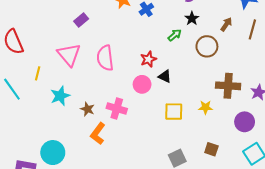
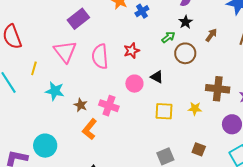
purple rectangle: (81, 20) -> (78, 19), size x1.5
brown arrow: (226, 24) -> (211, 35), moved
brown circle: (207, 46) -> (185, 53), moved
red star: (148, 59) -> (132, 51), moved
cyan star: (60, 96) -> (55, 91), turned 30

